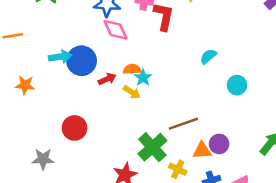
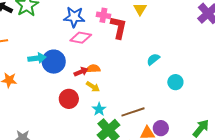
pink diamond: (116, 30) -> (81, 38), turned -55
cyan star: (143, 78) -> (99, 109), moved
red arrow: (107, 79) -> (81, 72), moved
red circle: (75, 128) -> (69, 99), moved

